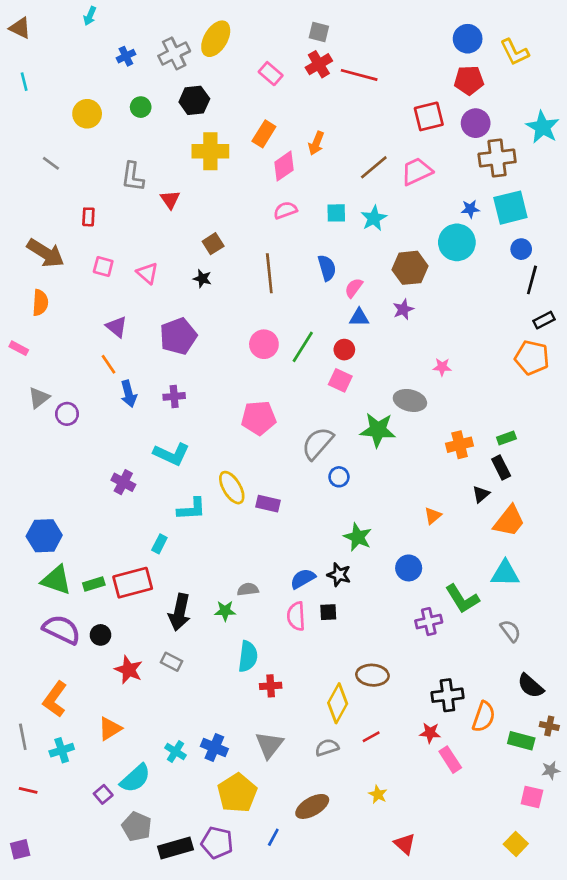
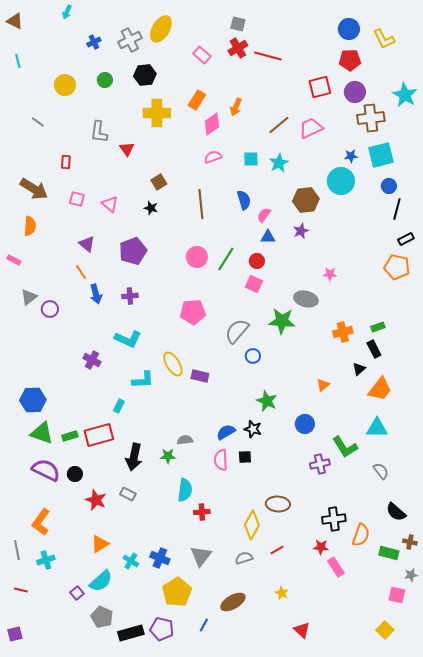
orange triangle: (110, 729) -> (100, 544), moved

